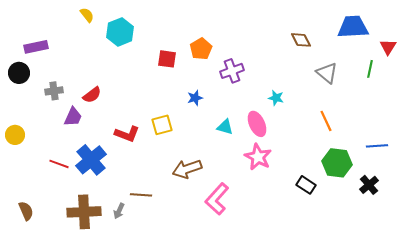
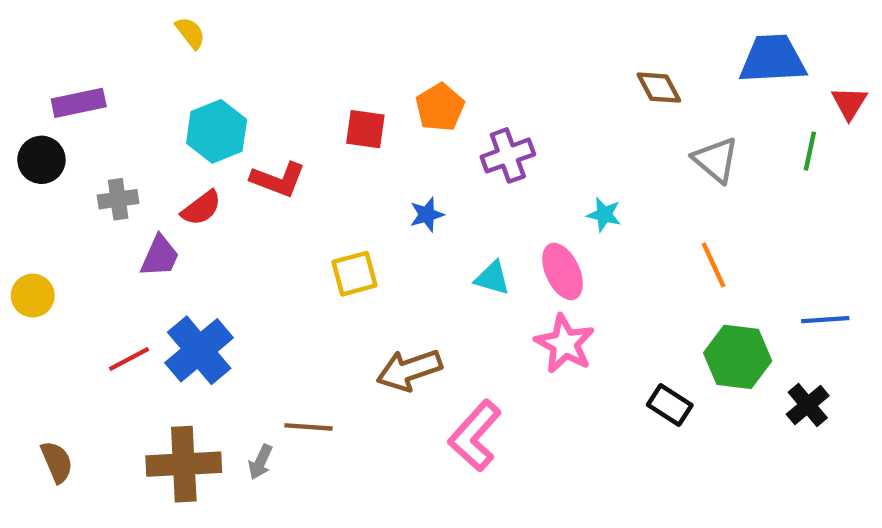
cyan hexagon: (120, 32) -> (217, 131), moved
red L-shape: (127, 134) -> (278, 180), moved
red line: (59, 164) -> (129, 359), turned -48

